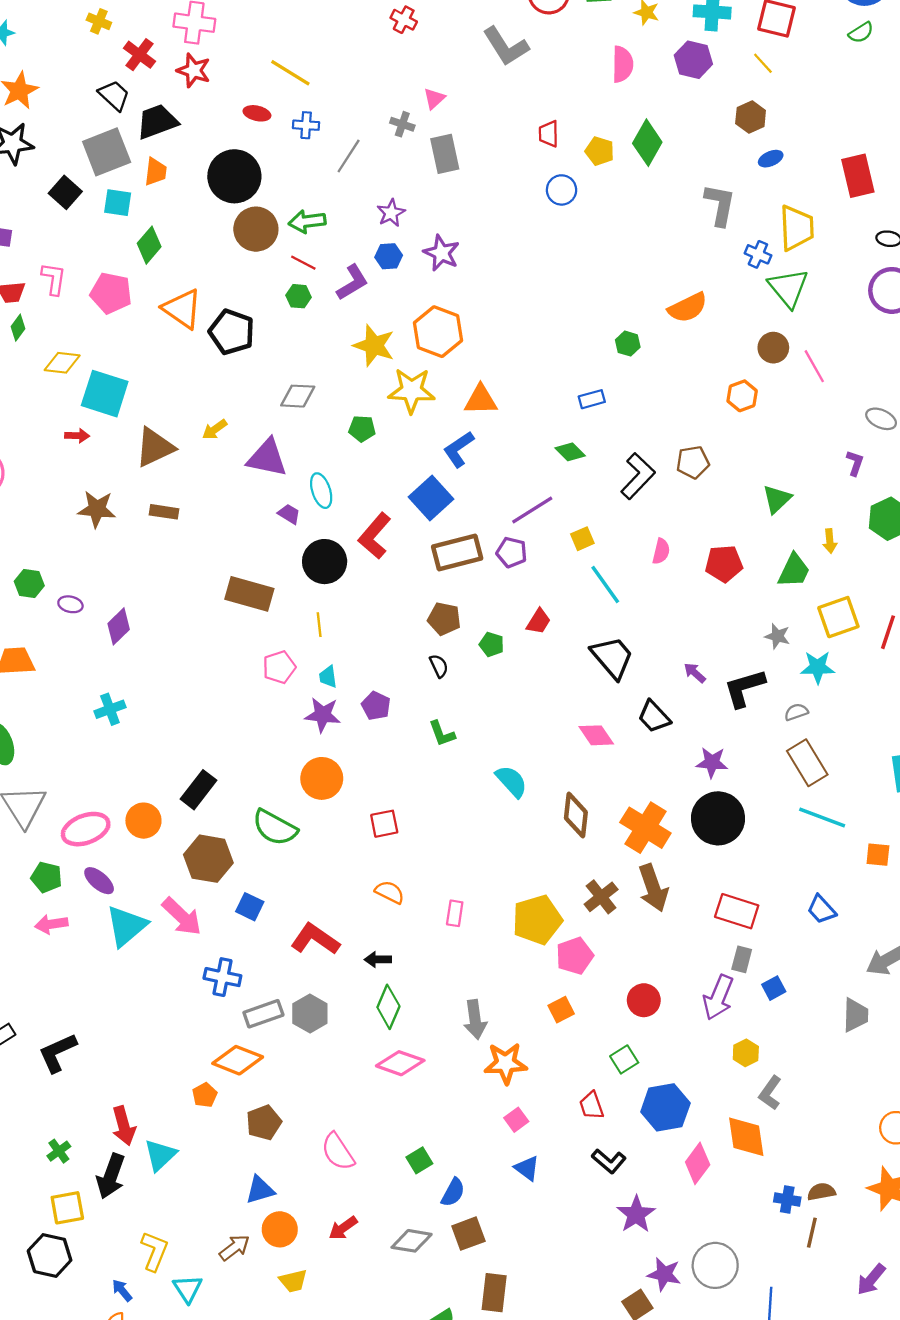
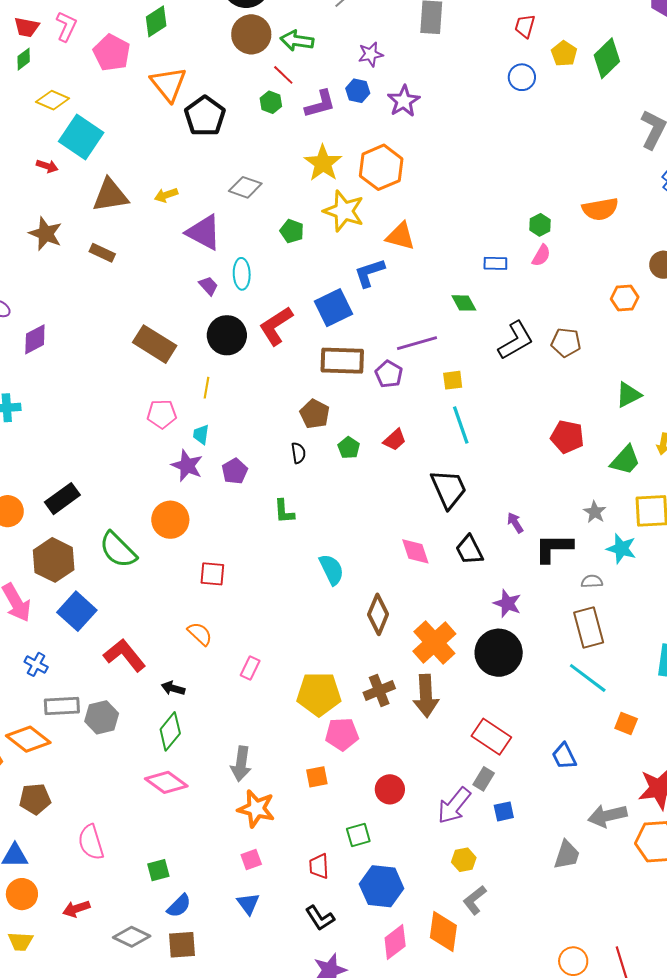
pink semicircle: (661, 551) -> (541, 255), moved
blue square: (250, 907) -> (77, 611), size x1.5
blue cross: (222, 977) -> (36, 664), size x0.7

